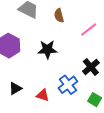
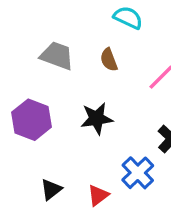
red triangle: (43, 95) -> (98, 195), turned -48

